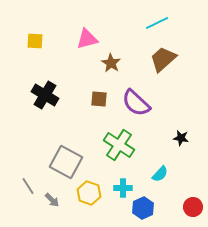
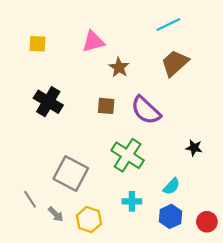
yellow hexagon: (89, 193) -> (89, 220), moved
blue hexagon: (143, 208) -> (170, 216), moved

